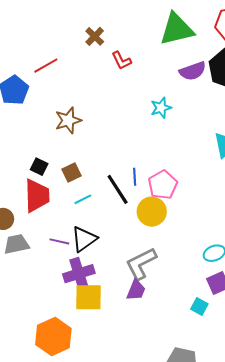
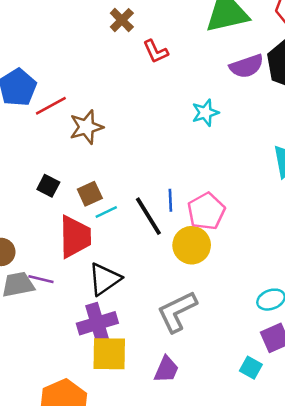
red line: (46, 66) -> (51, 106), moved
red trapezoid: (37, 196) -> (75, 237), moved
cyan line: (83, 199) -> (106, 212), moved
purple line: (59, 241) -> (41, 279), moved
purple trapezoid: (136, 290) -> (166, 369), moved

